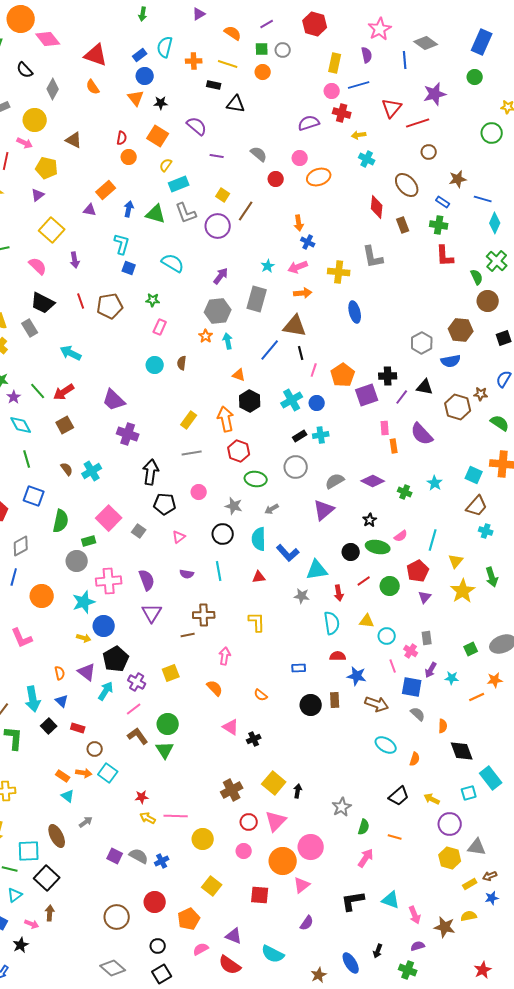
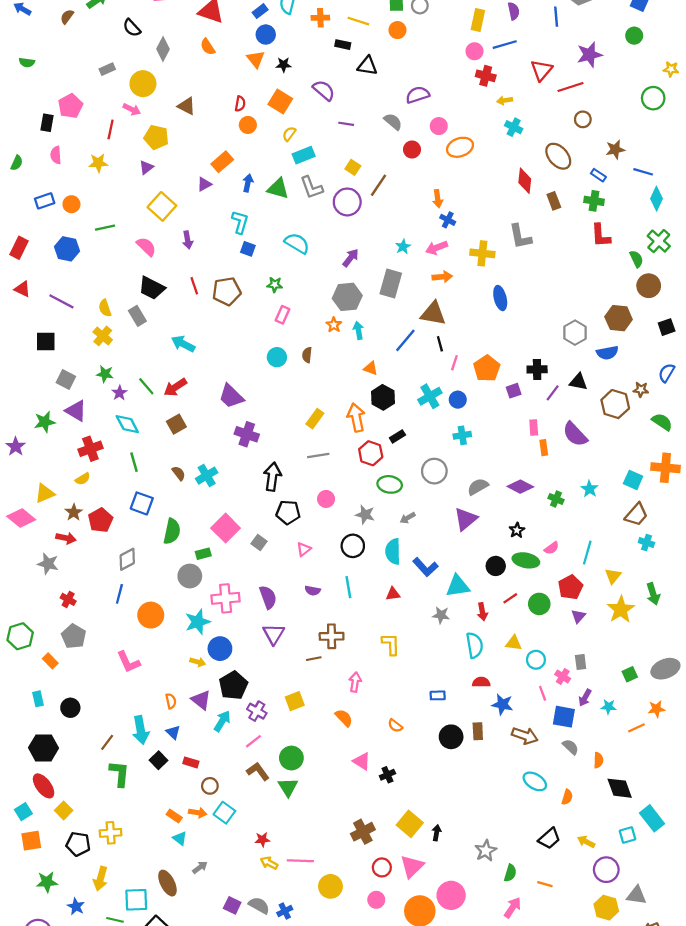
purple semicircle: (309, 123) -> (418, 95), moved
purple triangle: (90, 210) -> (204, 184), turned -40
purple square: (367, 395) -> (514, 391), size x0.6
black rectangle: (300, 436) -> (397, 436), moved

